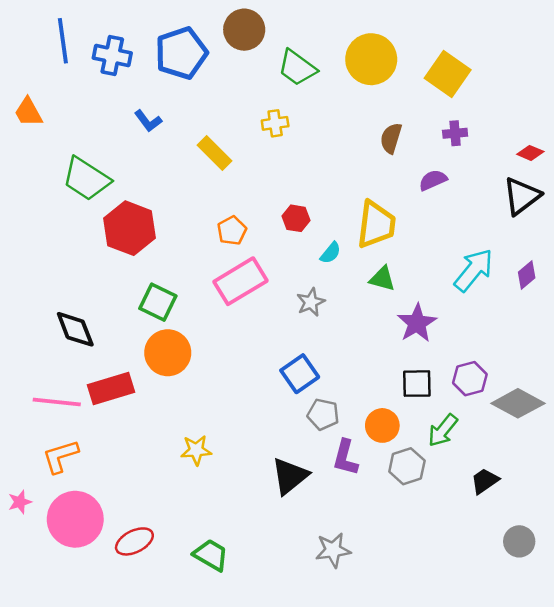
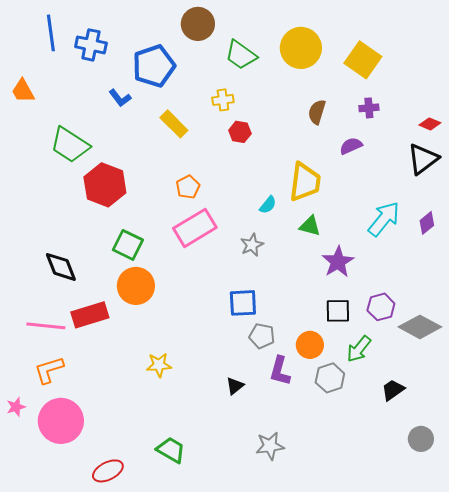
blue pentagon: (181, 53) -> (154, 66), moved
red hexagon: (296, 218) -> (240, 132), moved
blue square: (300, 374) -> (243, 303), turned 32
black triangle: (290, 476) -> (235, 386), size x0.6
red ellipse: (134, 541) -> (108, 471), moved

